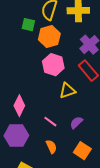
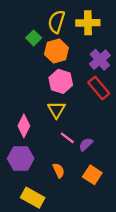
green square: (28, 25) -> (34, 38), turned 32
yellow triangle: (67, 91) -> (56, 110), moved, turned -42
pink line: (50, 122) -> (67, 138), moved

